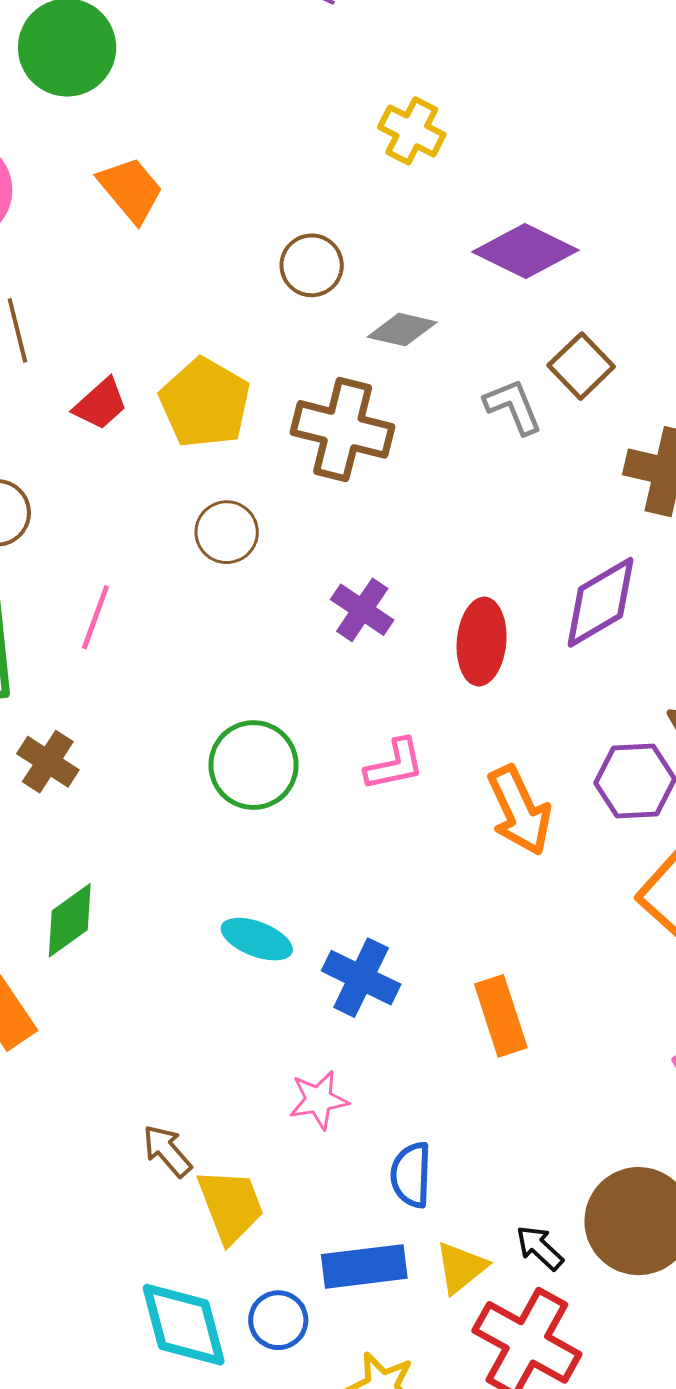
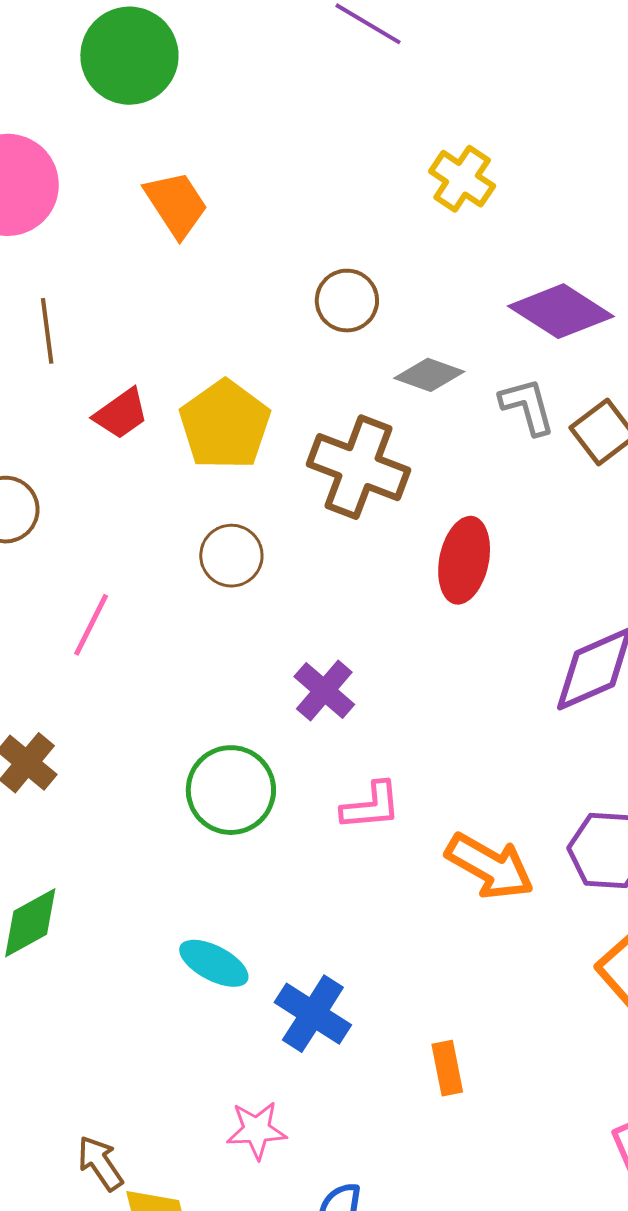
gray L-shape: (513, 406) -> (527, 406), moved
purple cross: (362, 610) -> (324, 690), moved
red ellipse: (482, 642) -> (464, 560), moved
orange arrow: (519, 811) -> (490, 866), turned -42
orange rectangle: (501, 1016) -> (447, 1068), size x0.7

